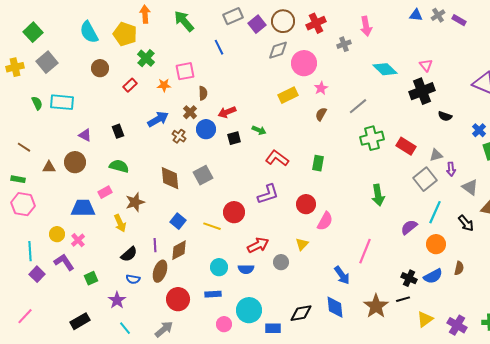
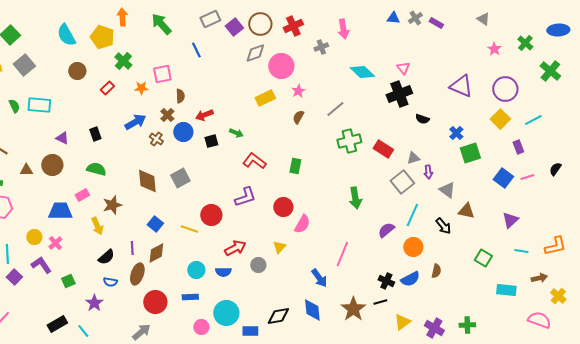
cyan line: (125, 328) -> (83, 331), moved

